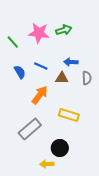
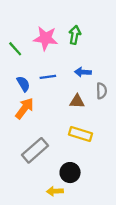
green arrow: (64, 30) -> (75, 35), turned -63
blue line: (41, 66) -> (48, 77), turned -32
brown triangle: (62, 78) -> (77, 101), moved
orange arrow: (40, 95) -> (25, 108), moved

